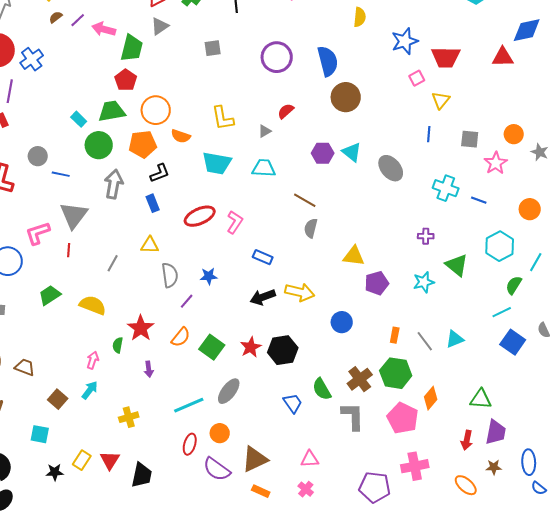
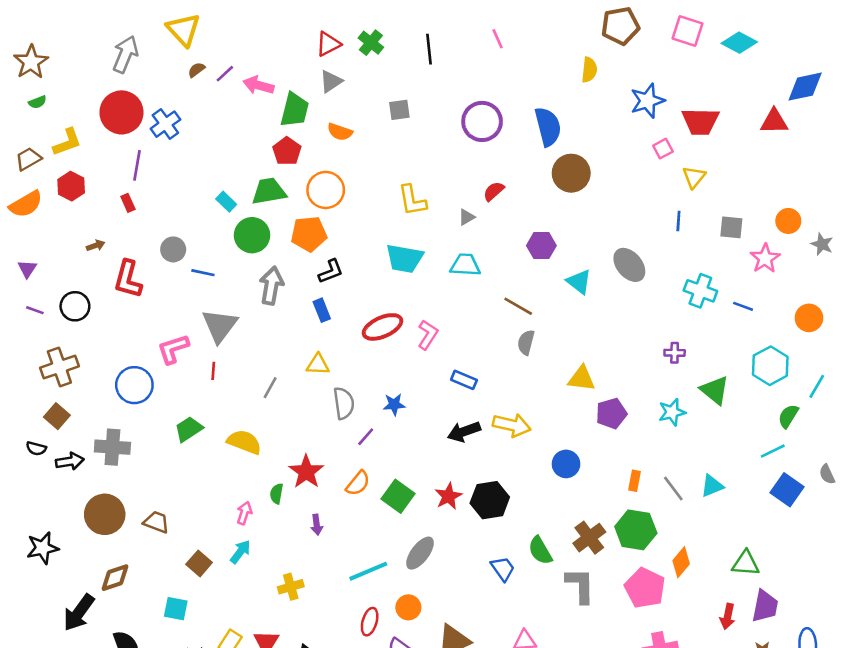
orange semicircle: (181, 136) -> (340, 132), moved
cyan triangle: (352, 152) -> (579, 282), moved

